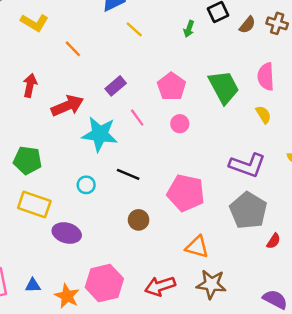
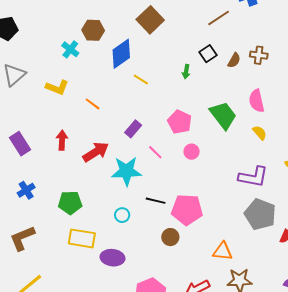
pink pentagon: (186, 193) -> (187, 210), moved

